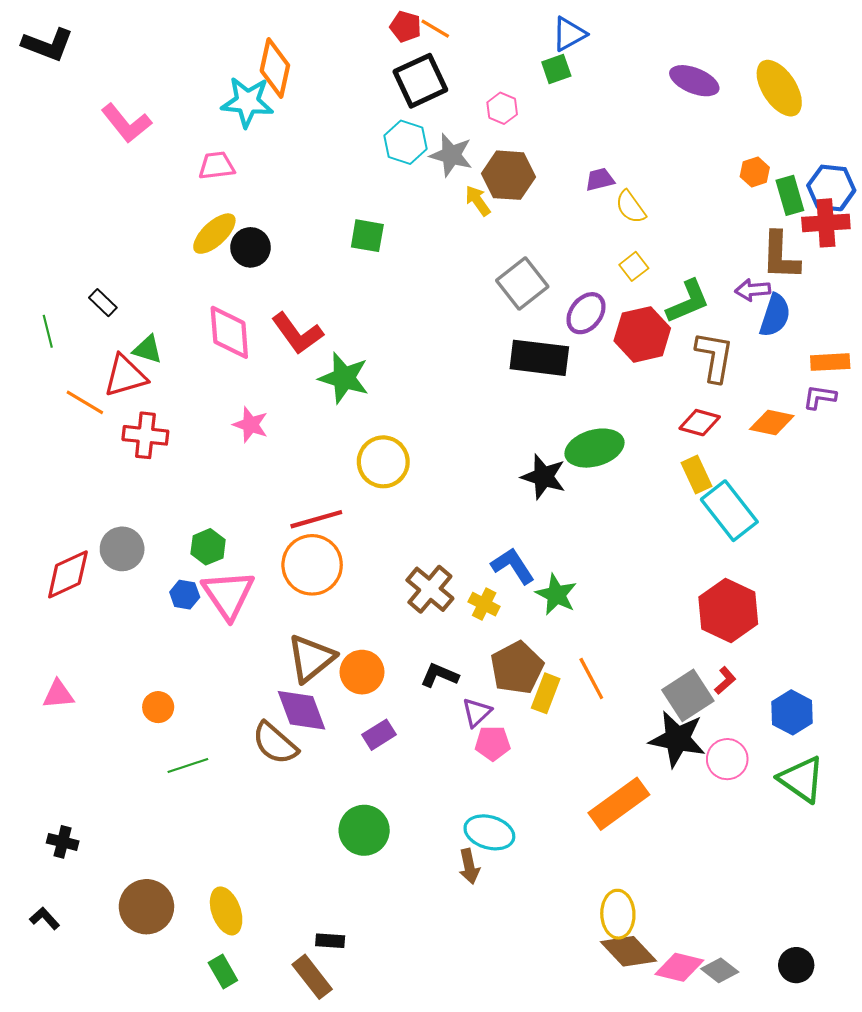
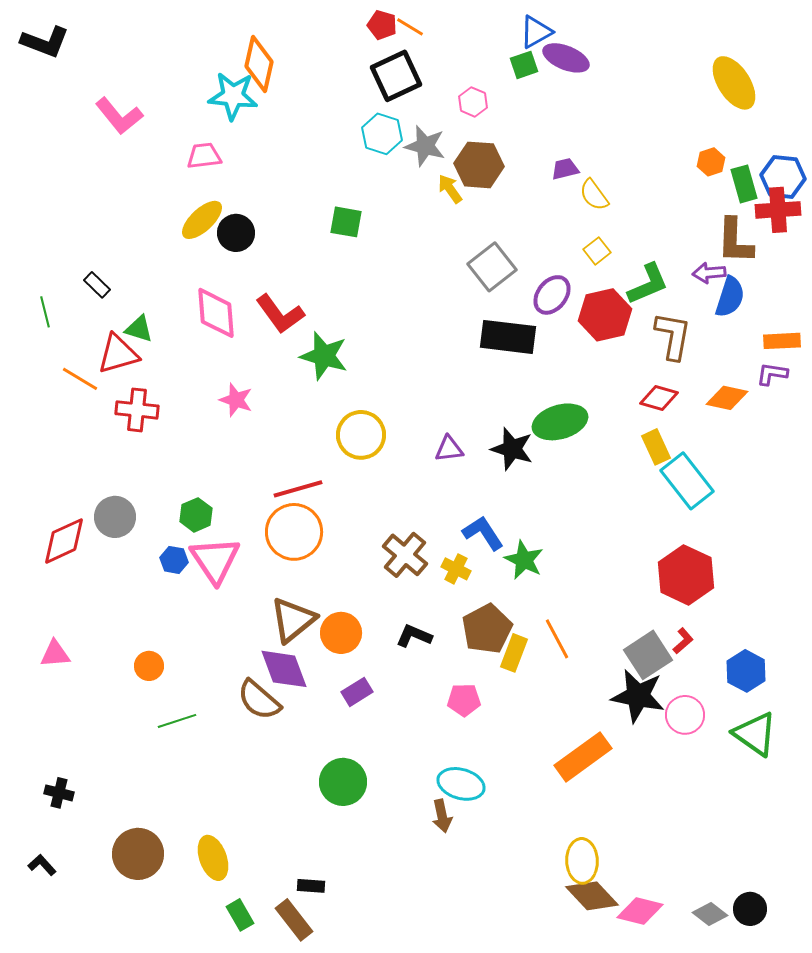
purple ellipse: (694, 81) -> (566, 58), moved
purple triangle: (477, 712) -> (449, 449), moved, turned 36
gray diamond: (720, 970) -> (710, 914), moved
green rectangle: (223, 971) -> (240, 915), moved

